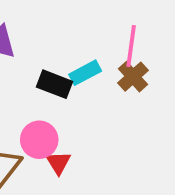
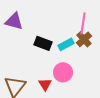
cyan rectangle: (85, 73) -> (66, 44), moved
pink circle: (39, 140) -> (63, 72), moved

